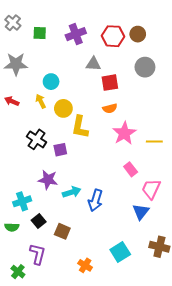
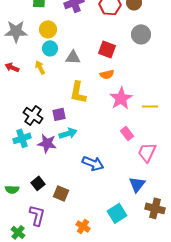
gray triangle: (93, 64) -> (73, 57), moved
red square: (110, 83) -> (107, 49), turned 30
yellow circle: (63, 108) -> (48, 29), moved
black cross: (37, 139) -> (33, 115), moved
cyan arrow: (72, 192) -> (68, 133), moved
blue arrow: (95, 200) -> (93, 163), turned -85
cyan cross: (22, 201) -> (22, 138), moved
blue triangle: (141, 212) -> (137, 184), moved

